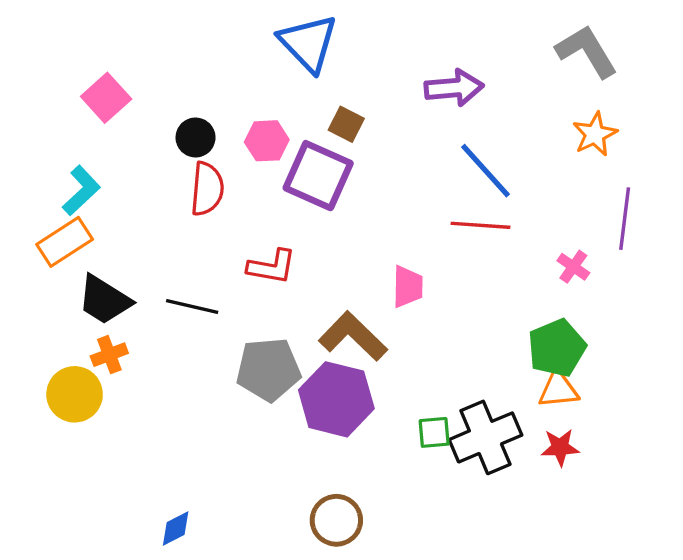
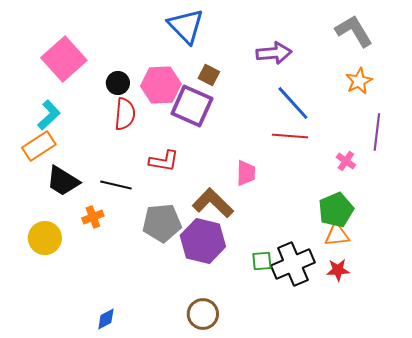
pink square: (106, 98) -> (64, 59), size x1.5
pink hexagon: (267, 141) -> (161, 85), size x1.5
orange cross: (109, 355) -> (93, 217), moved

